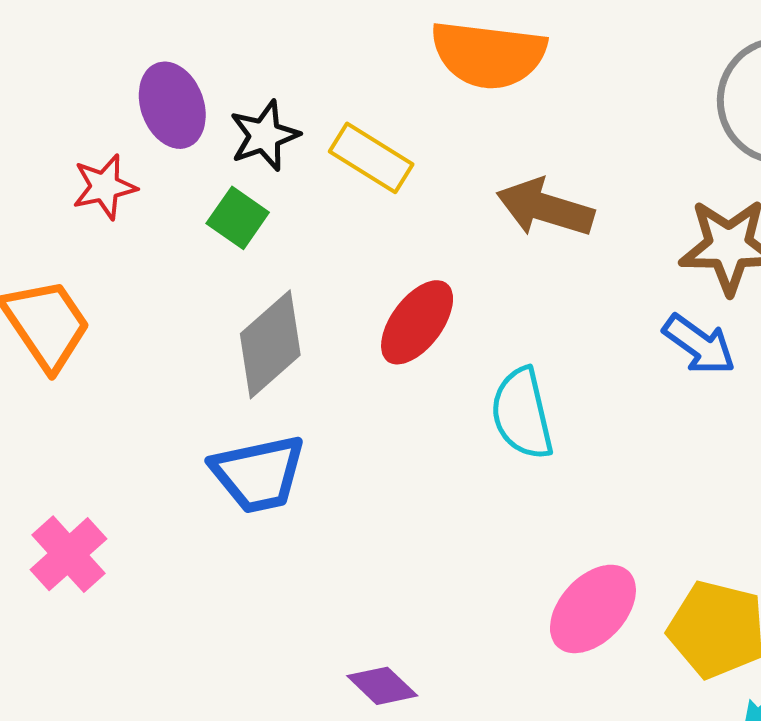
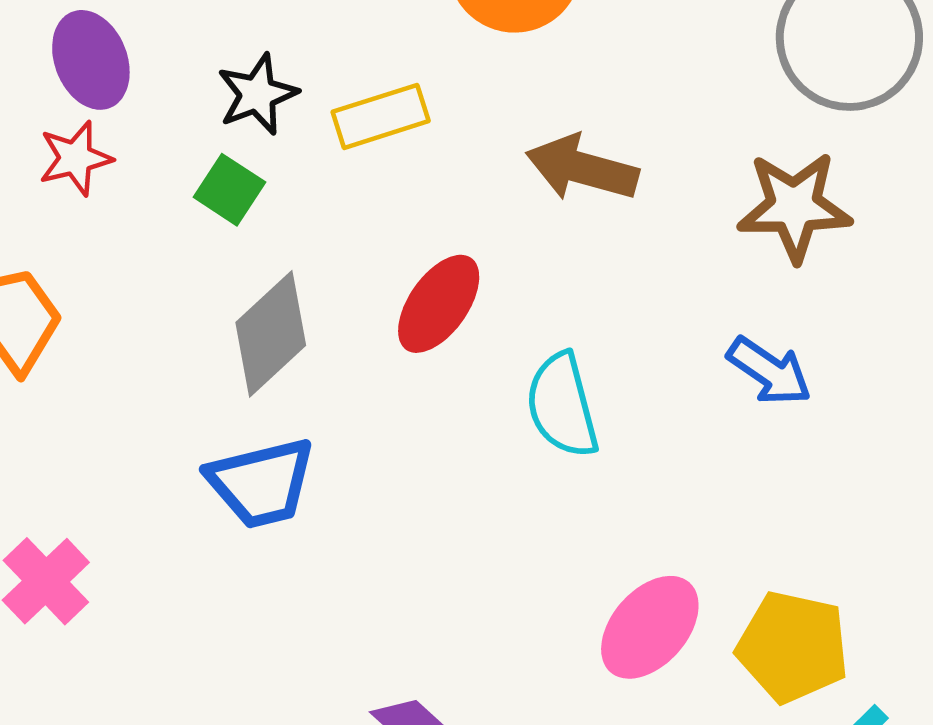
purple ellipse: (172, 105) -> (91, 60), moved
yellow rectangle: (371, 158) -> (381, 116), turned -48
blue arrow: (699, 345) -> (769, 371), moved

